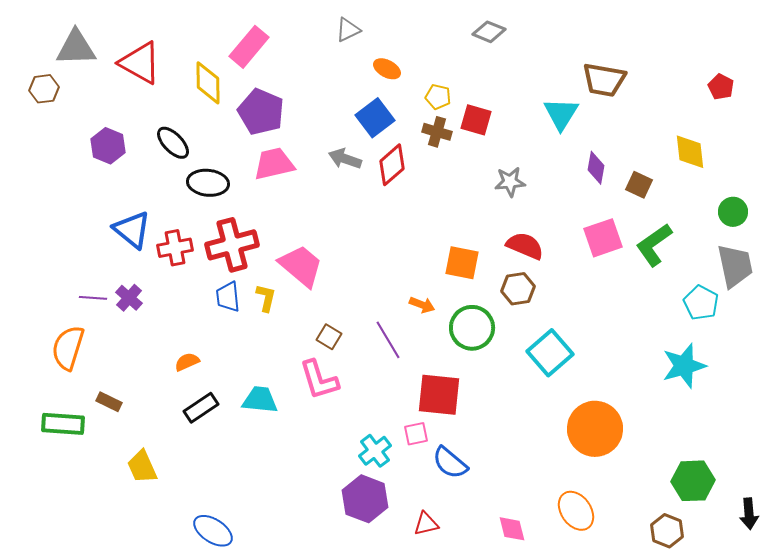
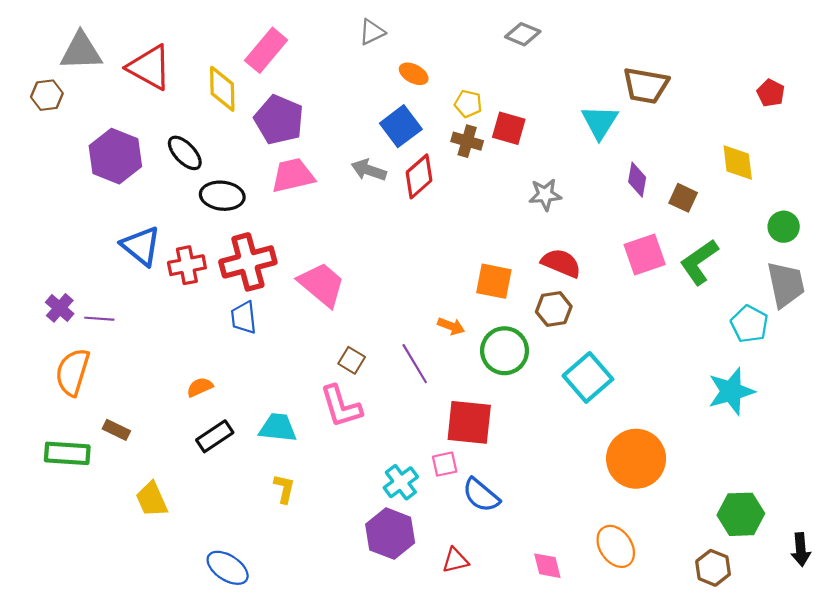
purple hexagon: (108, 146) -> (115, 156), size x1.4
purple cross: (129, 298) -> (60, 308), moved
yellow L-shape: (266, 298) -> (284, 489), moved

